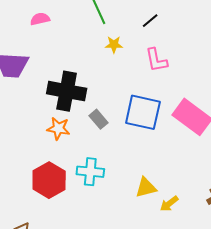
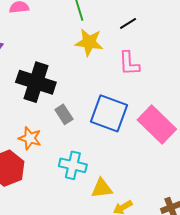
yellow star: (114, 45) -> (89, 42), size x1.6
orange star: (58, 128) -> (30, 138), moved
cyan cross: (90, 172) -> (73, 165), moved

